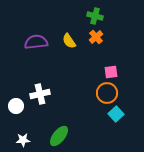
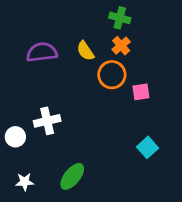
orange circle: (107, 93) -> (112, 75), moved

